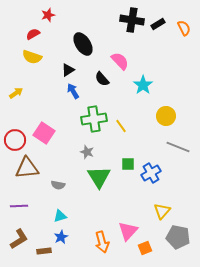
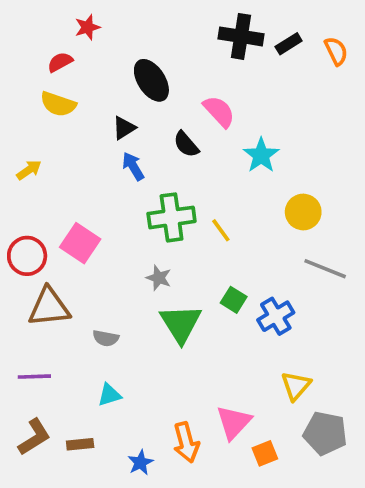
green square: (128, 164) -> (234, 300), turned 32
blue star: (61, 237) -> (140, 463), moved
brown rectangle: (44, 251) -> (80, 444), moved

